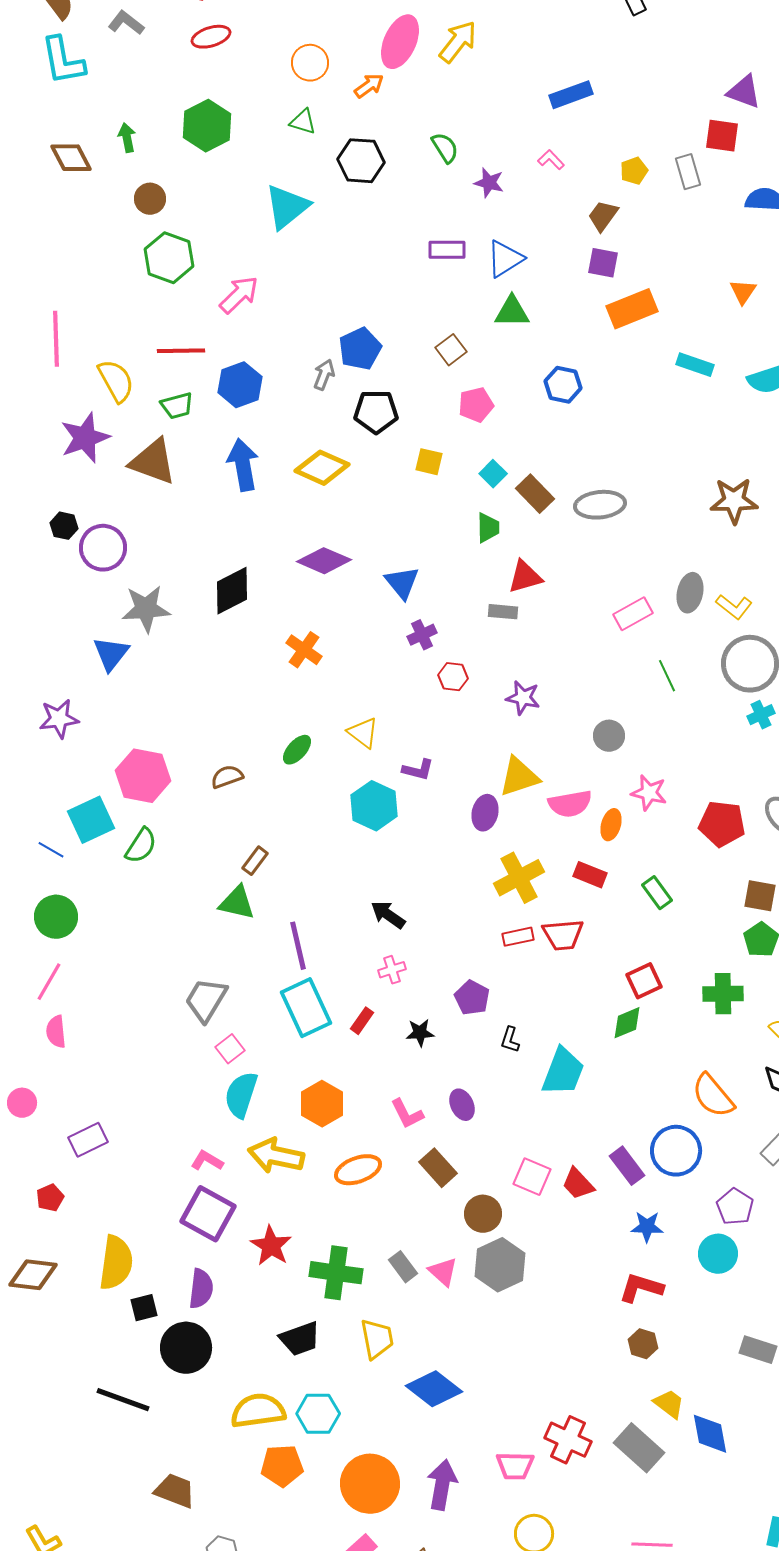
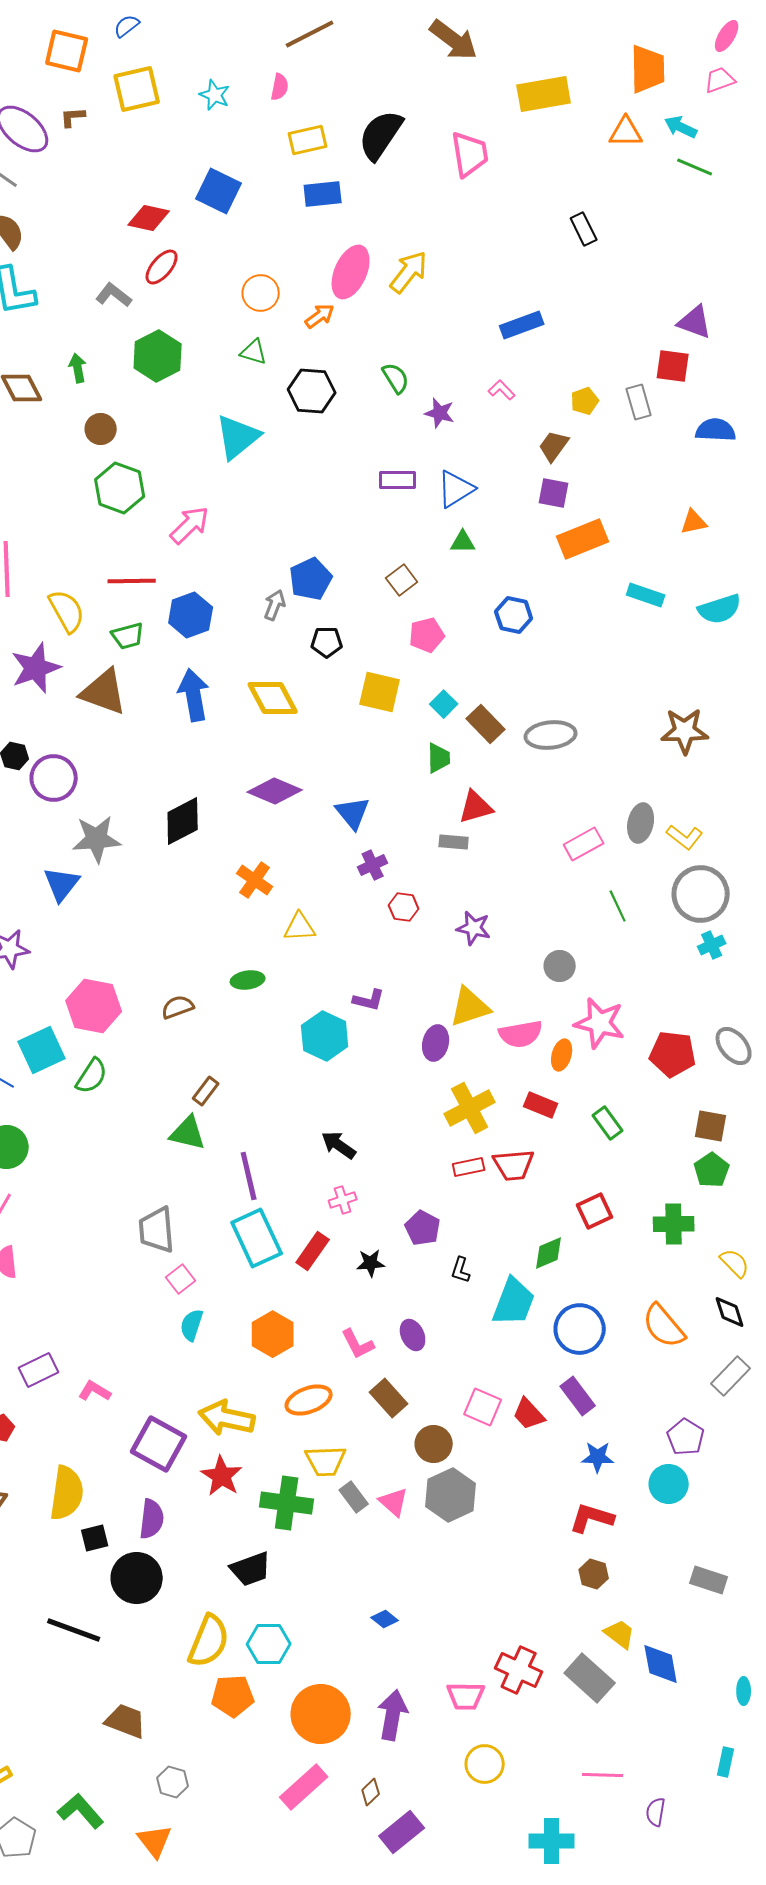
gray L-shape: (126, 23) -> (114, 295), moved
red ellipse: (211, 37) -> (162, 267), turned -33
orange triangle: (743, 292) -> (694, 522), turned 44
green triangle: (512, 312) -> (463, 542), size x0.7
black pentagon: (376, 412) -> (327, 642), size x0.7
yellow square: (429, 462) -> (380, 692), size x1.5
yellow diamond: (322, 468) -> (273, 698), turned 38
yellow triangle: (363, 733) -> (300, 927), moved, turned -40
green ellipse: (297, 750) -> (248, 980), turned 40
pink star: (649, 793) -> (600, 1023), size x1.4
gray trapezoid: (206, 1000) -> (157, 1230), turned -36
red rectangle: (362, 1021) -> (313, 1251), size x1.4
green diamond: (627, 1023) -> (549, 1253), moved
cyan semicircle: (241, 1095) -> (192, 1325), size x0.7
blue circle: (676, 1151) -> (580, 1329), moved
yellow arrow: (276, 1156) -> (227, 1418), moved
pink L-shape: (207, 1161) -> (95, 1391), moved
yellow trapezoid: (377, 1339) -> (326, 1461), moved, turned 99
blue diamond: (434, 1389) -> (385, 1619), size x0.5
yellow semicircle: (258, 1411) -> (209, 1641), turned 120

